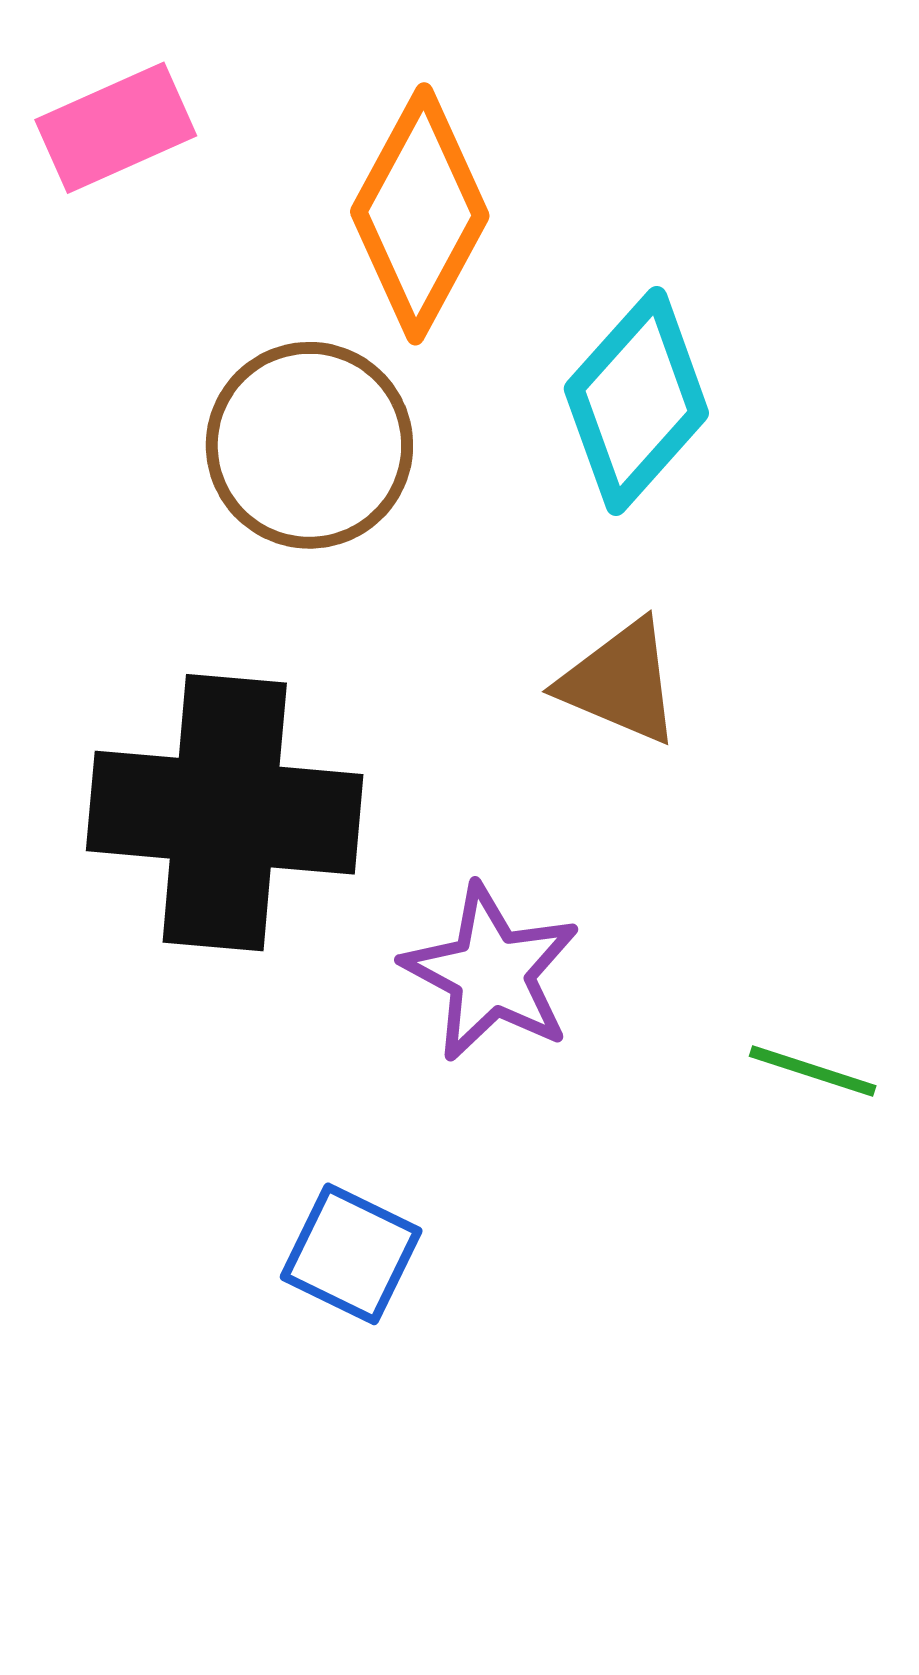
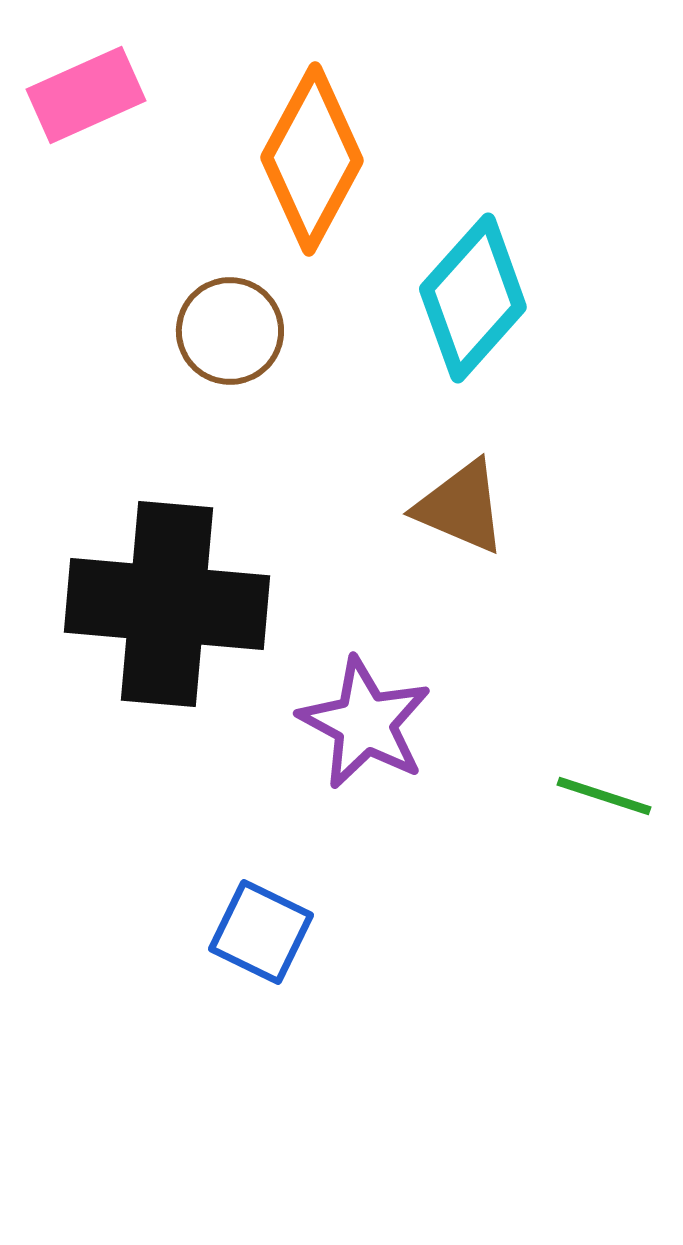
brown circle: (309, 445) -> (230, 331), size x0.7

